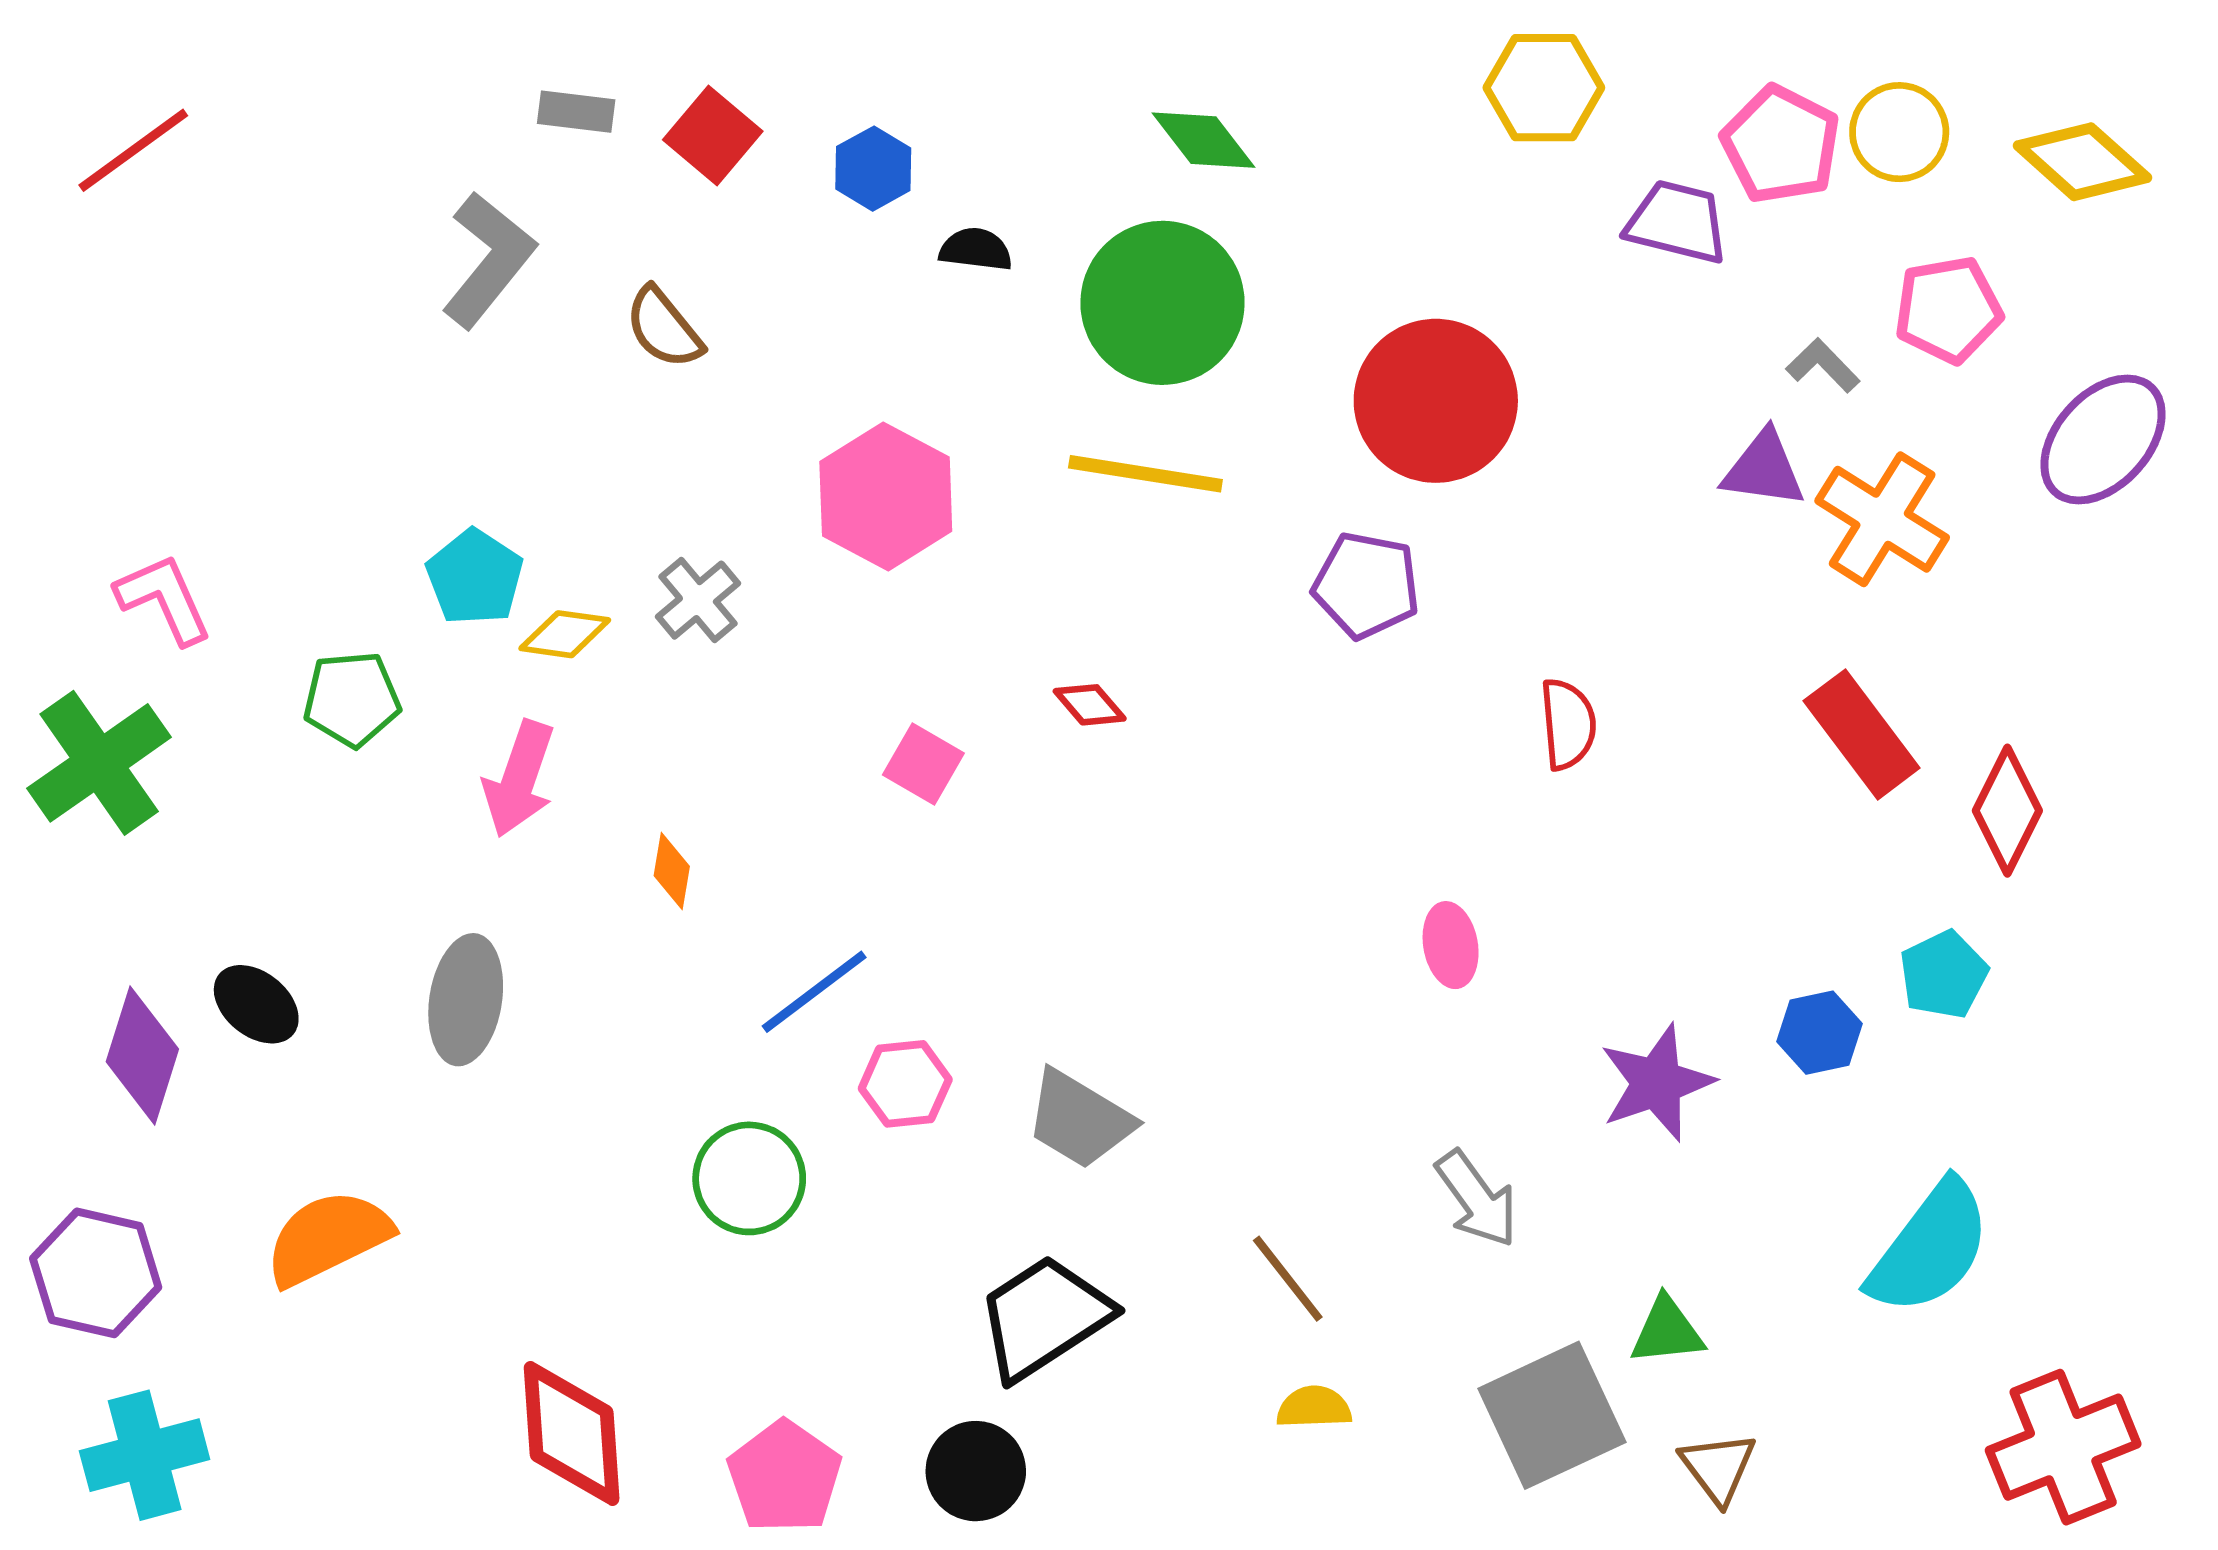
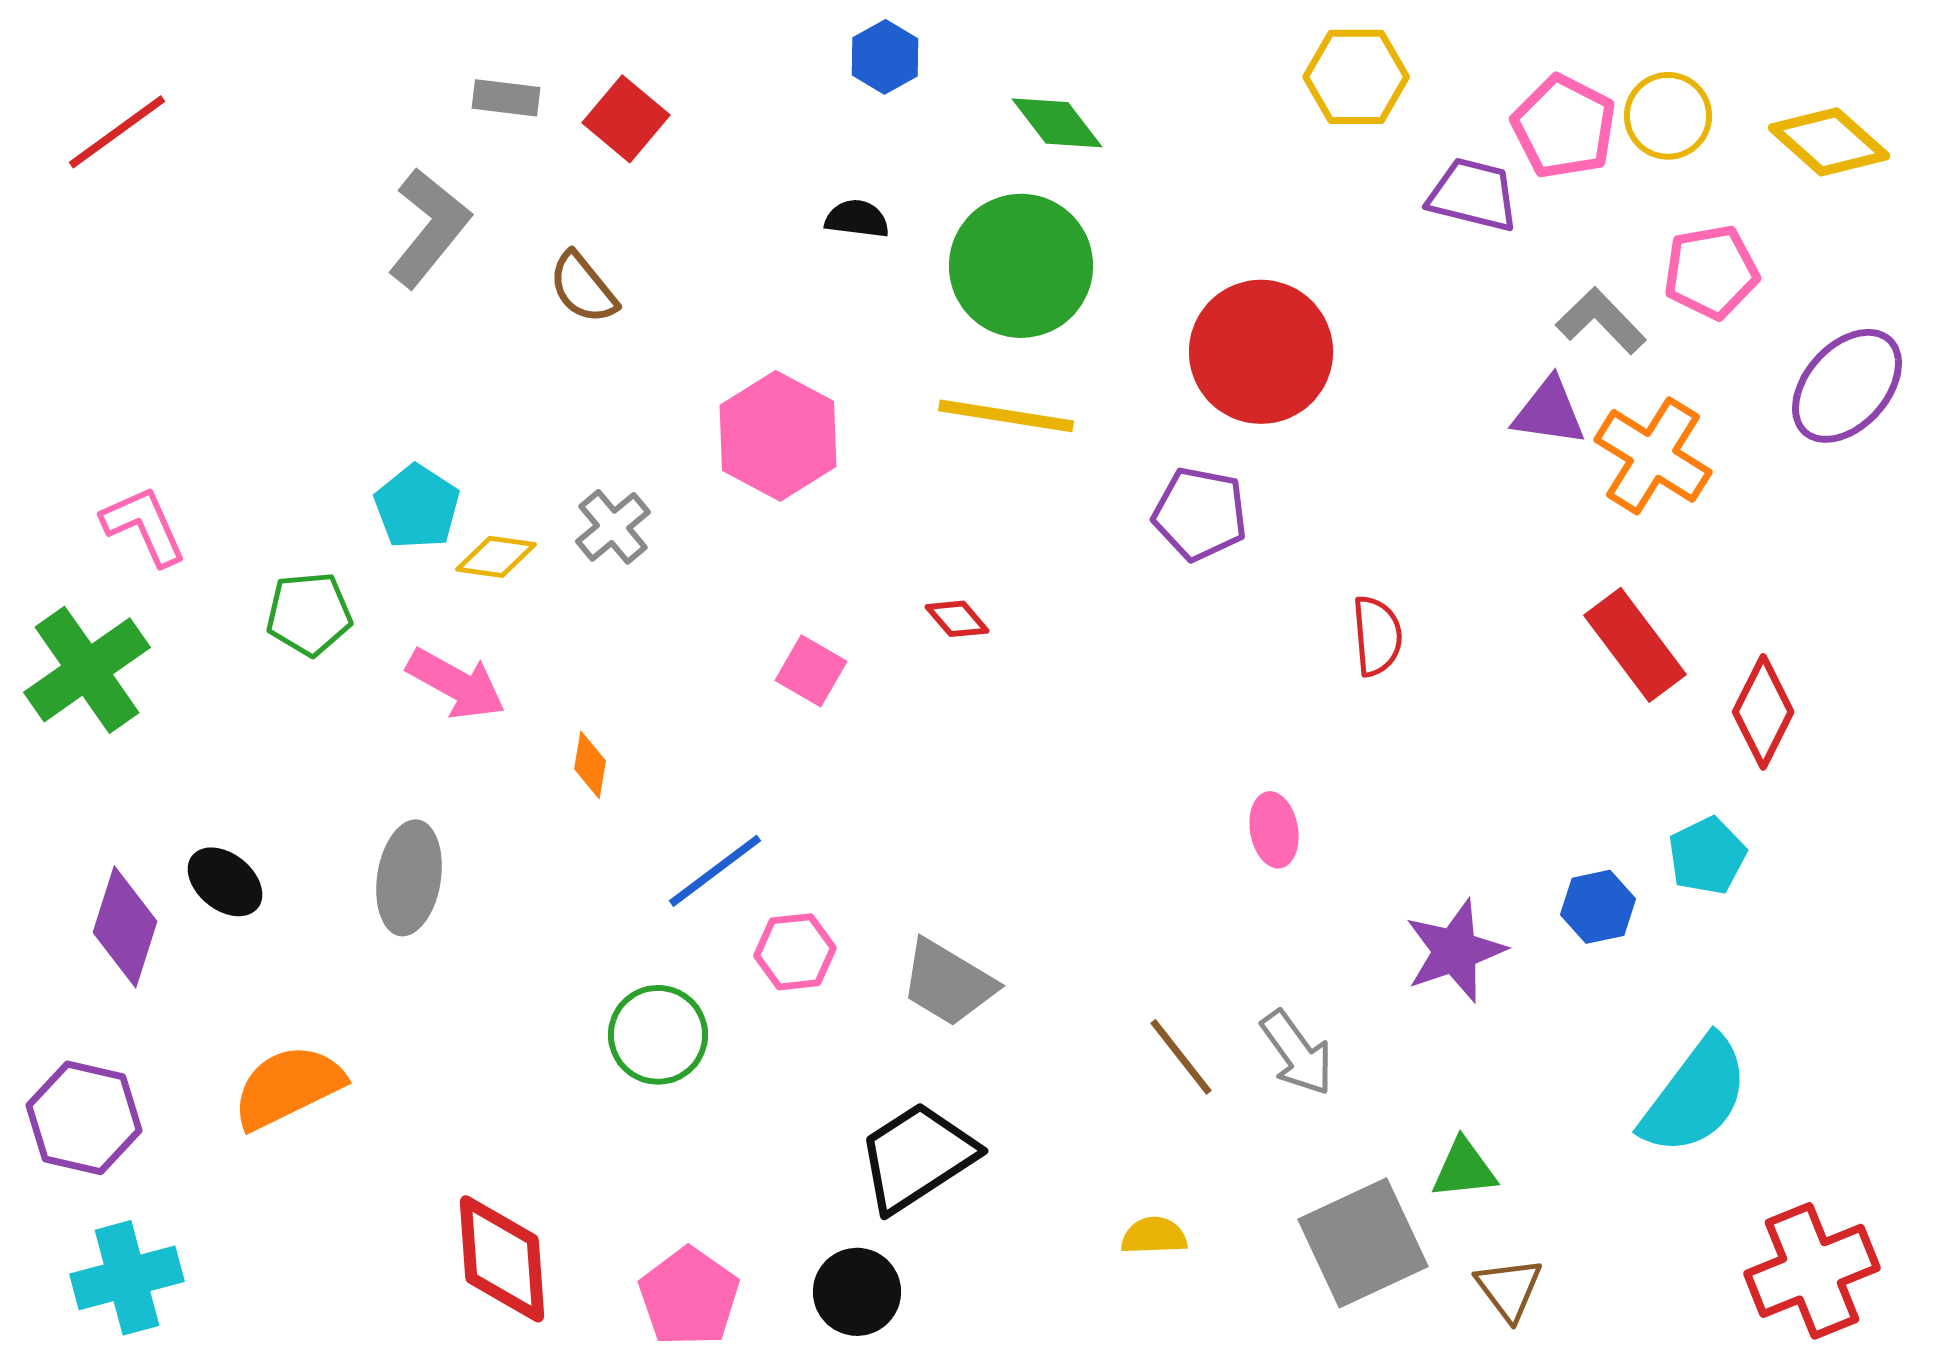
blue hexagon: (873, 169) -> (885, 57), moved
gray L-shape: (1823, 365) -> (1601, 321), size x1.4
pink arrow: (519, 779) -> (456, 684), turned -80
brown line: (1288, 1279) -> (1181, 1057), moved

